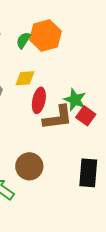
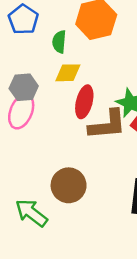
green semicircle: (23, 40) -> (59, 42), moved, turned -30

